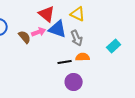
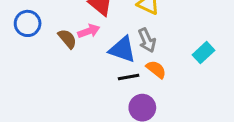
blue triangle: (58, 29) -> (122, 49), moved
orange semicircle: (83, 57) -> (156, 69), turned 40

